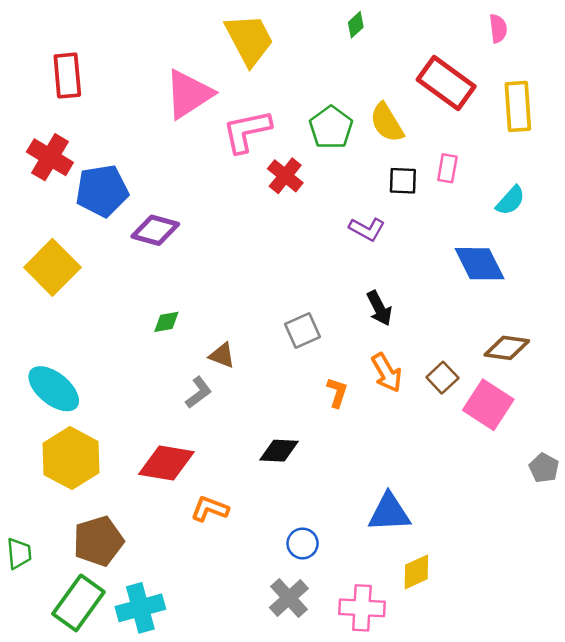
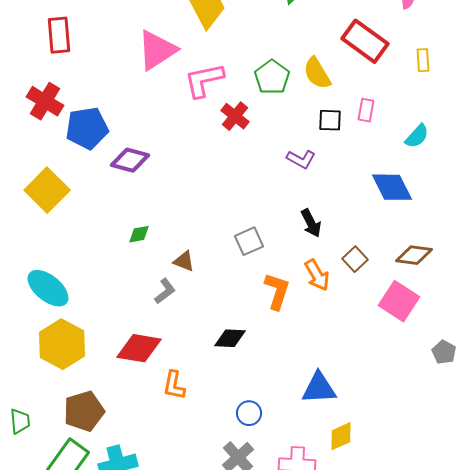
yellow rectangle: (518, 106) -> (423, 60), size x0.6
brown square: (442, 378) -> (355, 259), moved
orange L-shape: (337, 392) -> (277, 291), size x1.5
orange L-shape: (210, 509) -> (174, 385), turned -100

